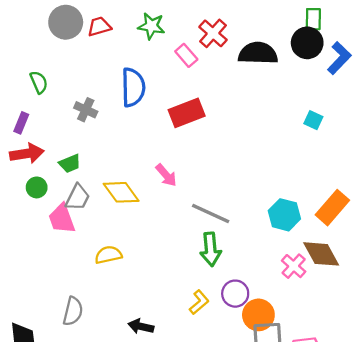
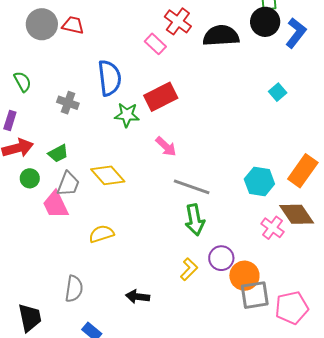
green star: (151, 26) -> (127, 115), moved
red trapezoid: (99, 27) -> (73, 25), turned 35
cyan square: (313, 120) -> (278, 92), turned 30
pink arrow: (166, 175) -> (166, 146), moved

